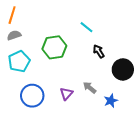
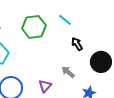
green hexagon: (54, 47) -> (34, 27), moved
gray arrow: (90, 88) -> (68, 72), moved

